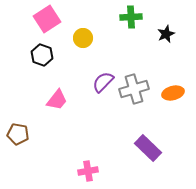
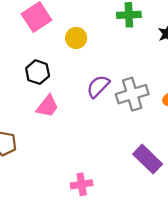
black hexagon: (42, 55) -> (38, 72), moved

